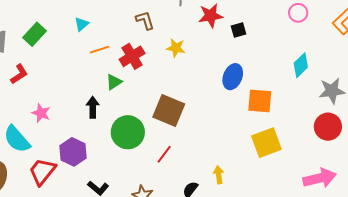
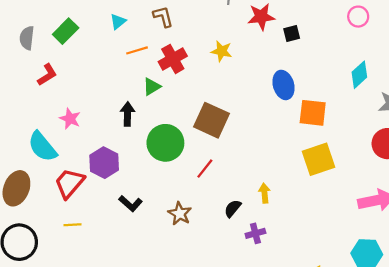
brown L-shape: (145, 20) -> (163, 17), moved
blue ellipse: (233, 77) -> (284, 85), turned -40

